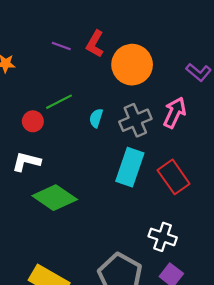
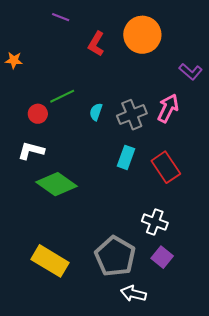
purple line: (61, 46) -> (61, 17), moved
orange circle: (132, 65) -> (142, 35), moved
cyan rectangle: (130, 167) -> (126, 157), size x0.7

